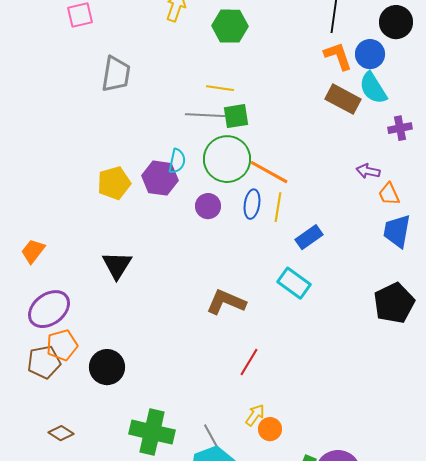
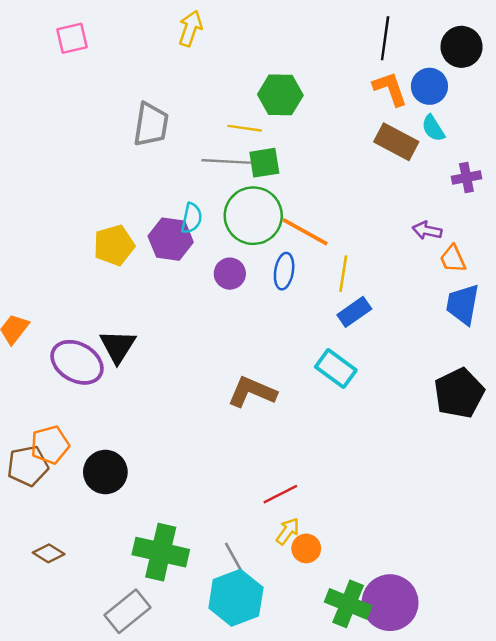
green hexagon: (230, 26) -> (280, 95), moved
gray trapezoid: (116, 74) -> (151, 124), moved
cyan semicircle: (373, 88) -> (433, 128), size x0.7
yellow line: (278, 207) -> (343, 274), moved
purple ellipse: (49, 309) -> (77, 362), moved, turned 66
red line: (249, 362) -> (280, 494), moved, turned 32

